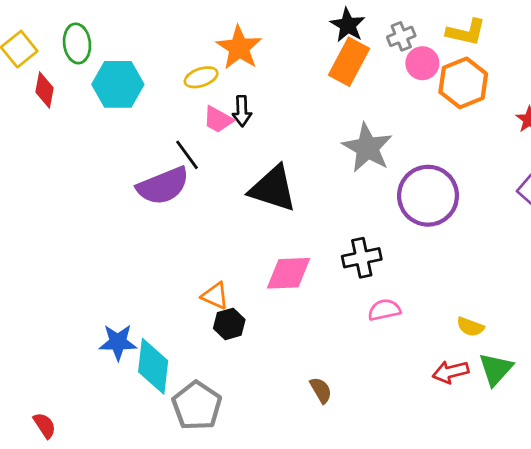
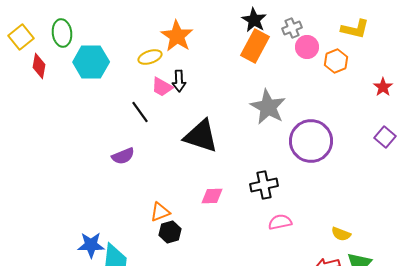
yellow L-shape: (466, 32) -> (355, 29), moved
orange hexagon: (463, 83) -> (336, 61), size x0.7
purple semicircle: (163, 186) -> (123, 156), moved, size x0.6
pink diamond: (288, 273) -> (212, 196), size x0.7
orange triangle: (215, 296) -> (160, 212), turned -45

